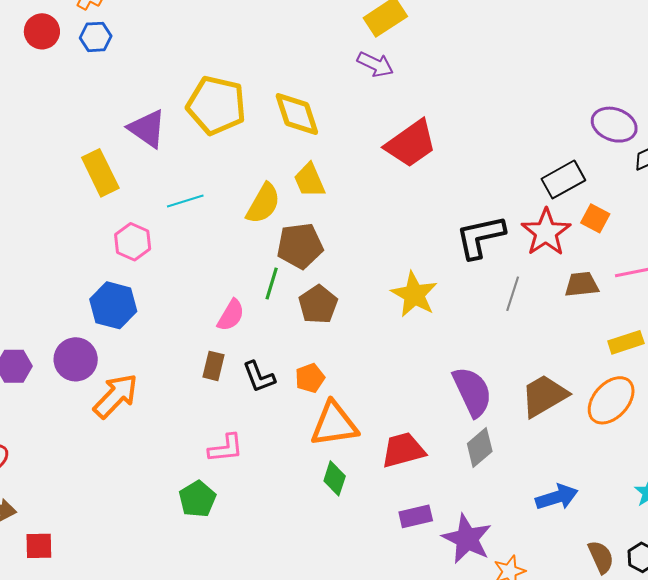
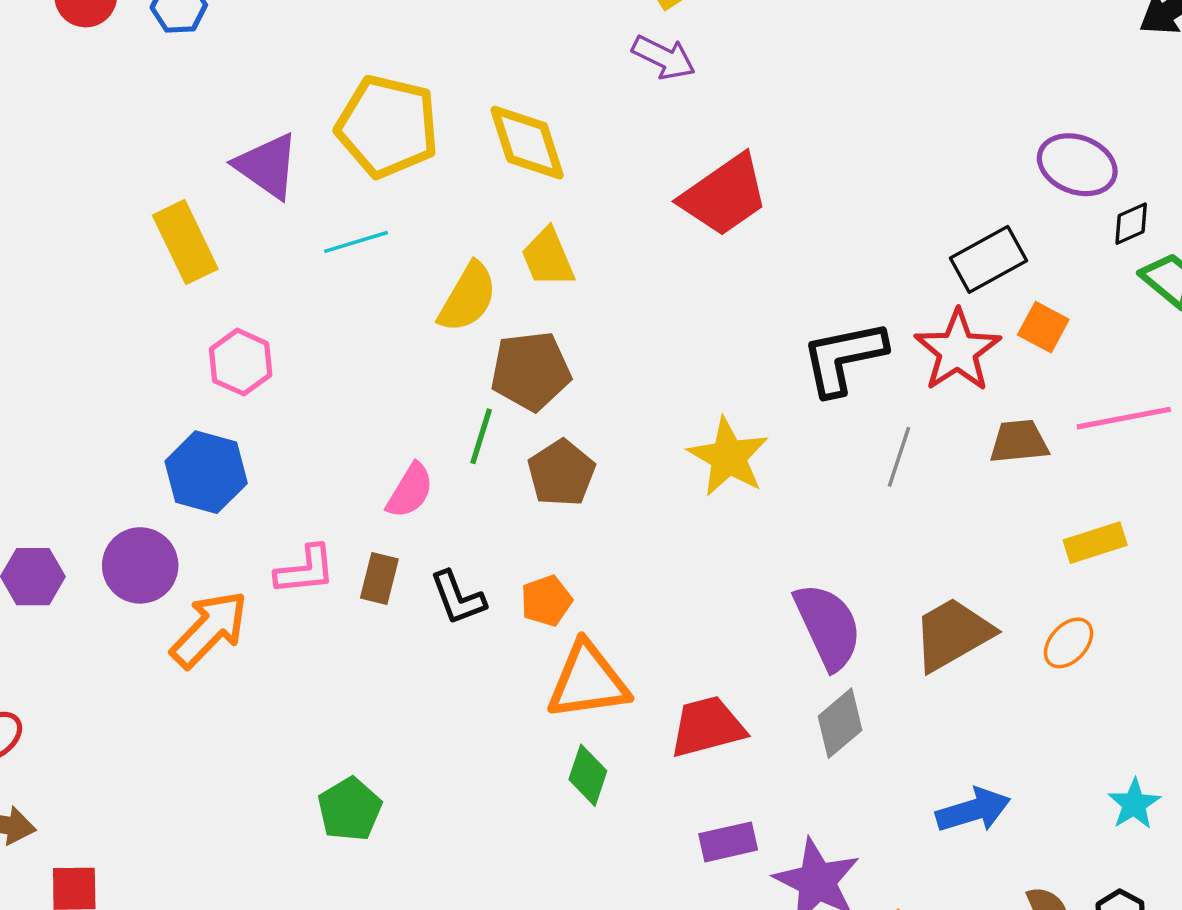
cyan line: (185, 201) -> (356, 242), moved
orange ellipse: (611, 400) -> (1069, 643), size x0.6
pink L-shape: (226, 448) -> (305, 570), moved

